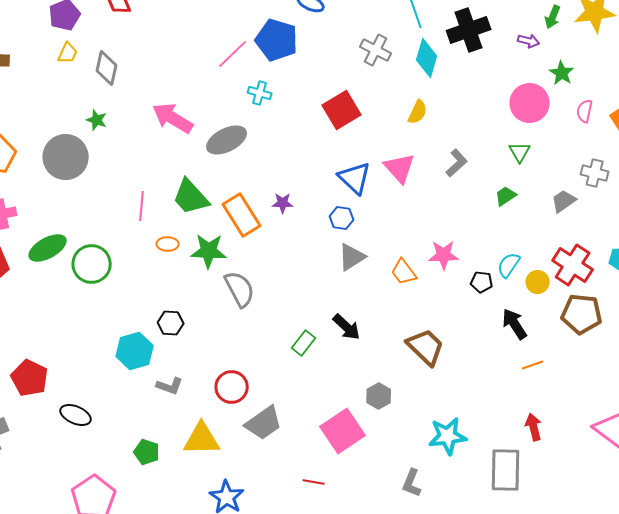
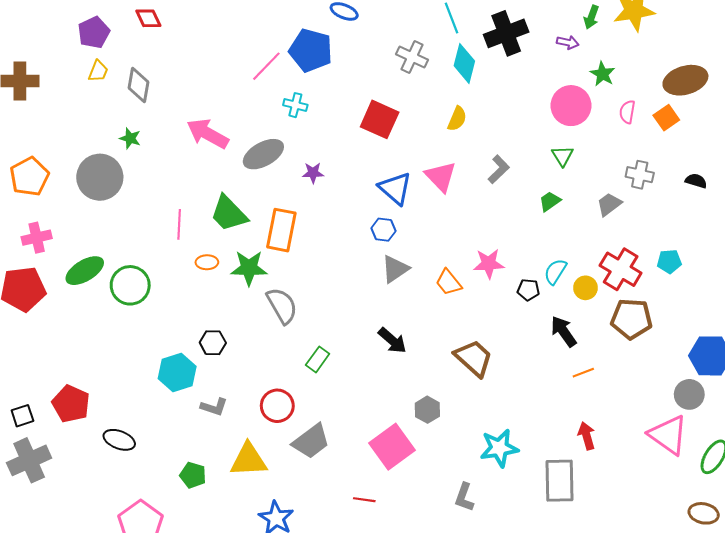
red square: (342, 110) -> (380, 119), turned -33
purple star: (283, 203) -> (313, 173), moved
orange rectangle: (242, 215) -> (281, 230), turned 45
green rectangle: (304, 343) -> (318, 359), moved

